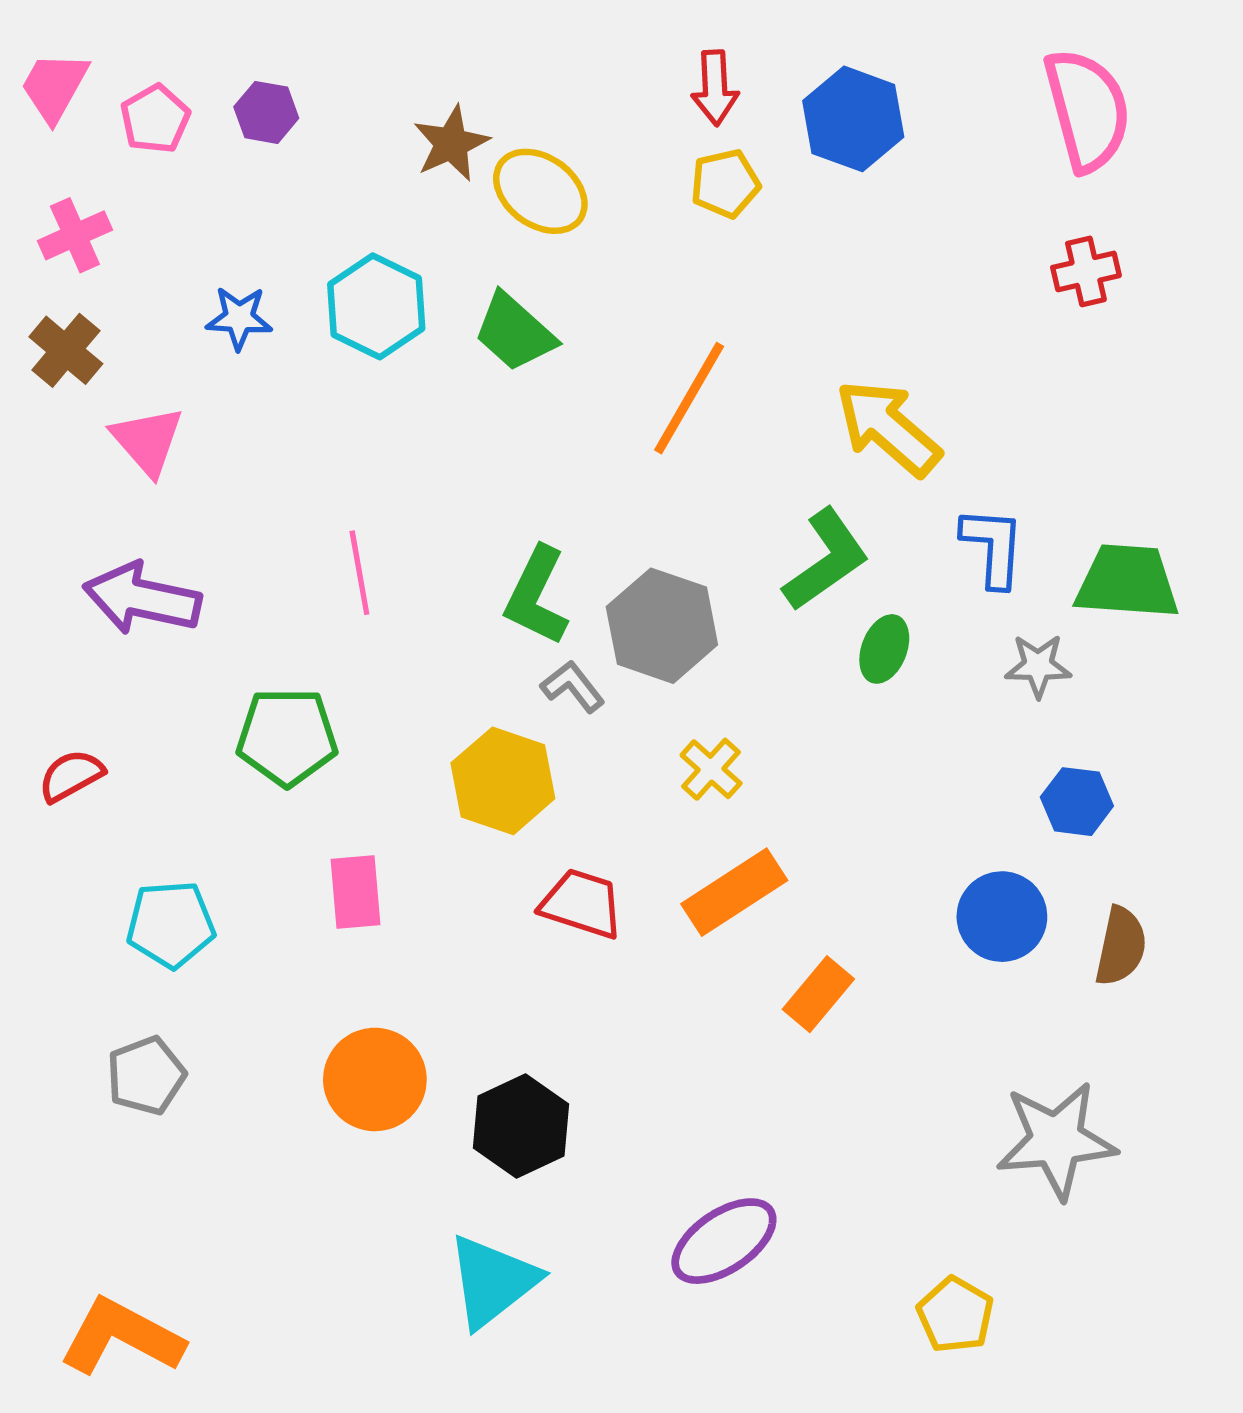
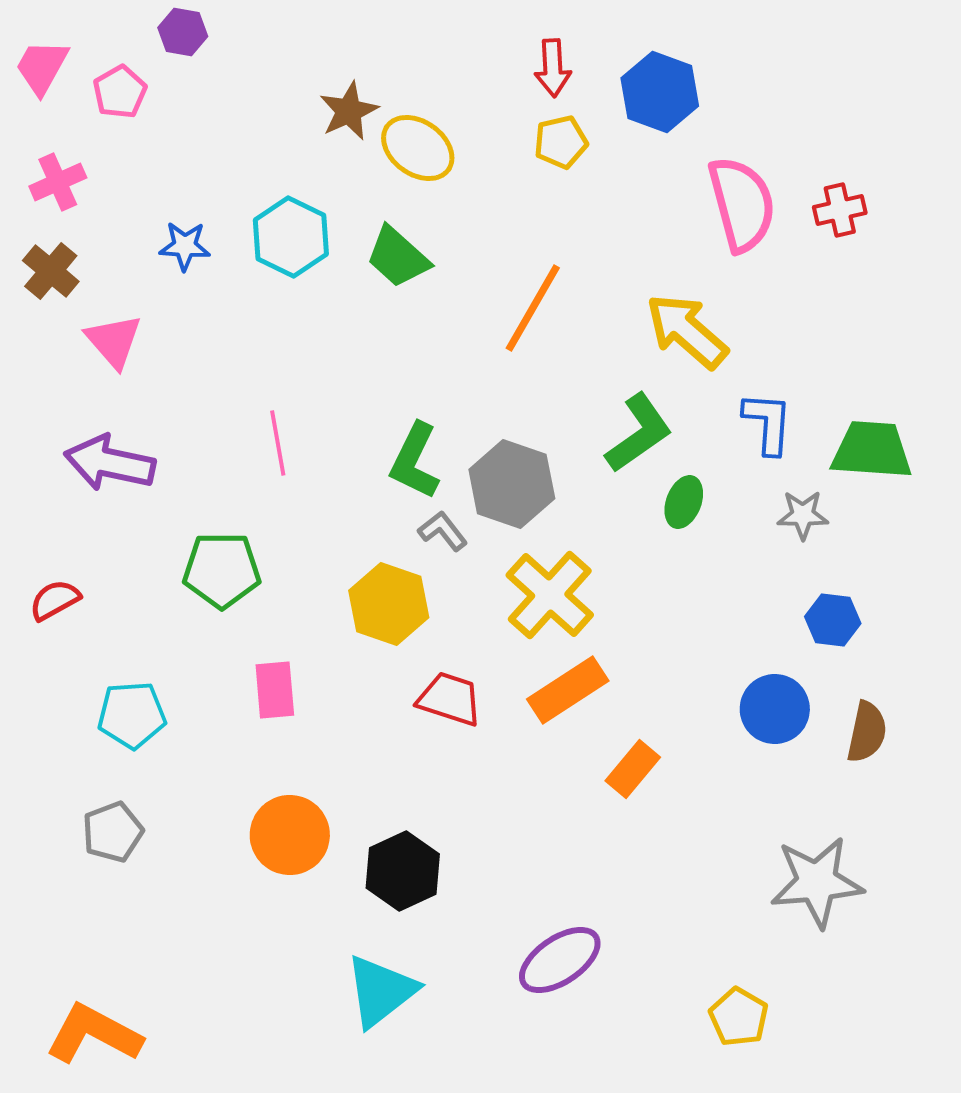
pink semicircle: (1087, 110) -> (742, 204), moved
purple hexagon: (266, 112) -> (183, 32), moved
yellow cross: (711, 769) -> (550, 595), size x1.8

